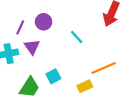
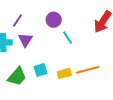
purple circle: (44, 22) -> (54, 20), moved
yellow rectangle: (85, 86) -> (64, 73), moved

